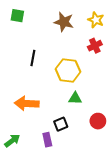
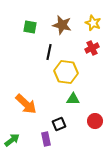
green square: (17, 16) -> (30, 27), moved
black line: (33, 58) -> (49, 52), moved
orange arrow: (27, 103) -> (26, 104), turned -140

